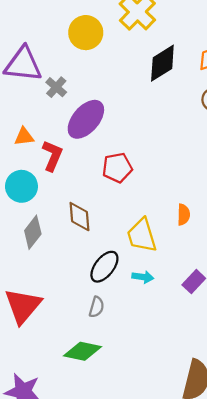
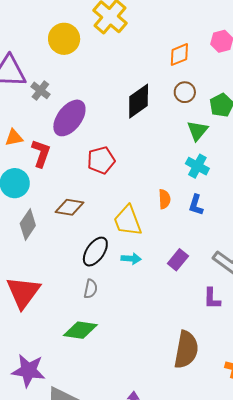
black diamond: (162, 63) -> (139, 101), moved
brown diamond: (79, 217) -> (70, 207), turned -72

